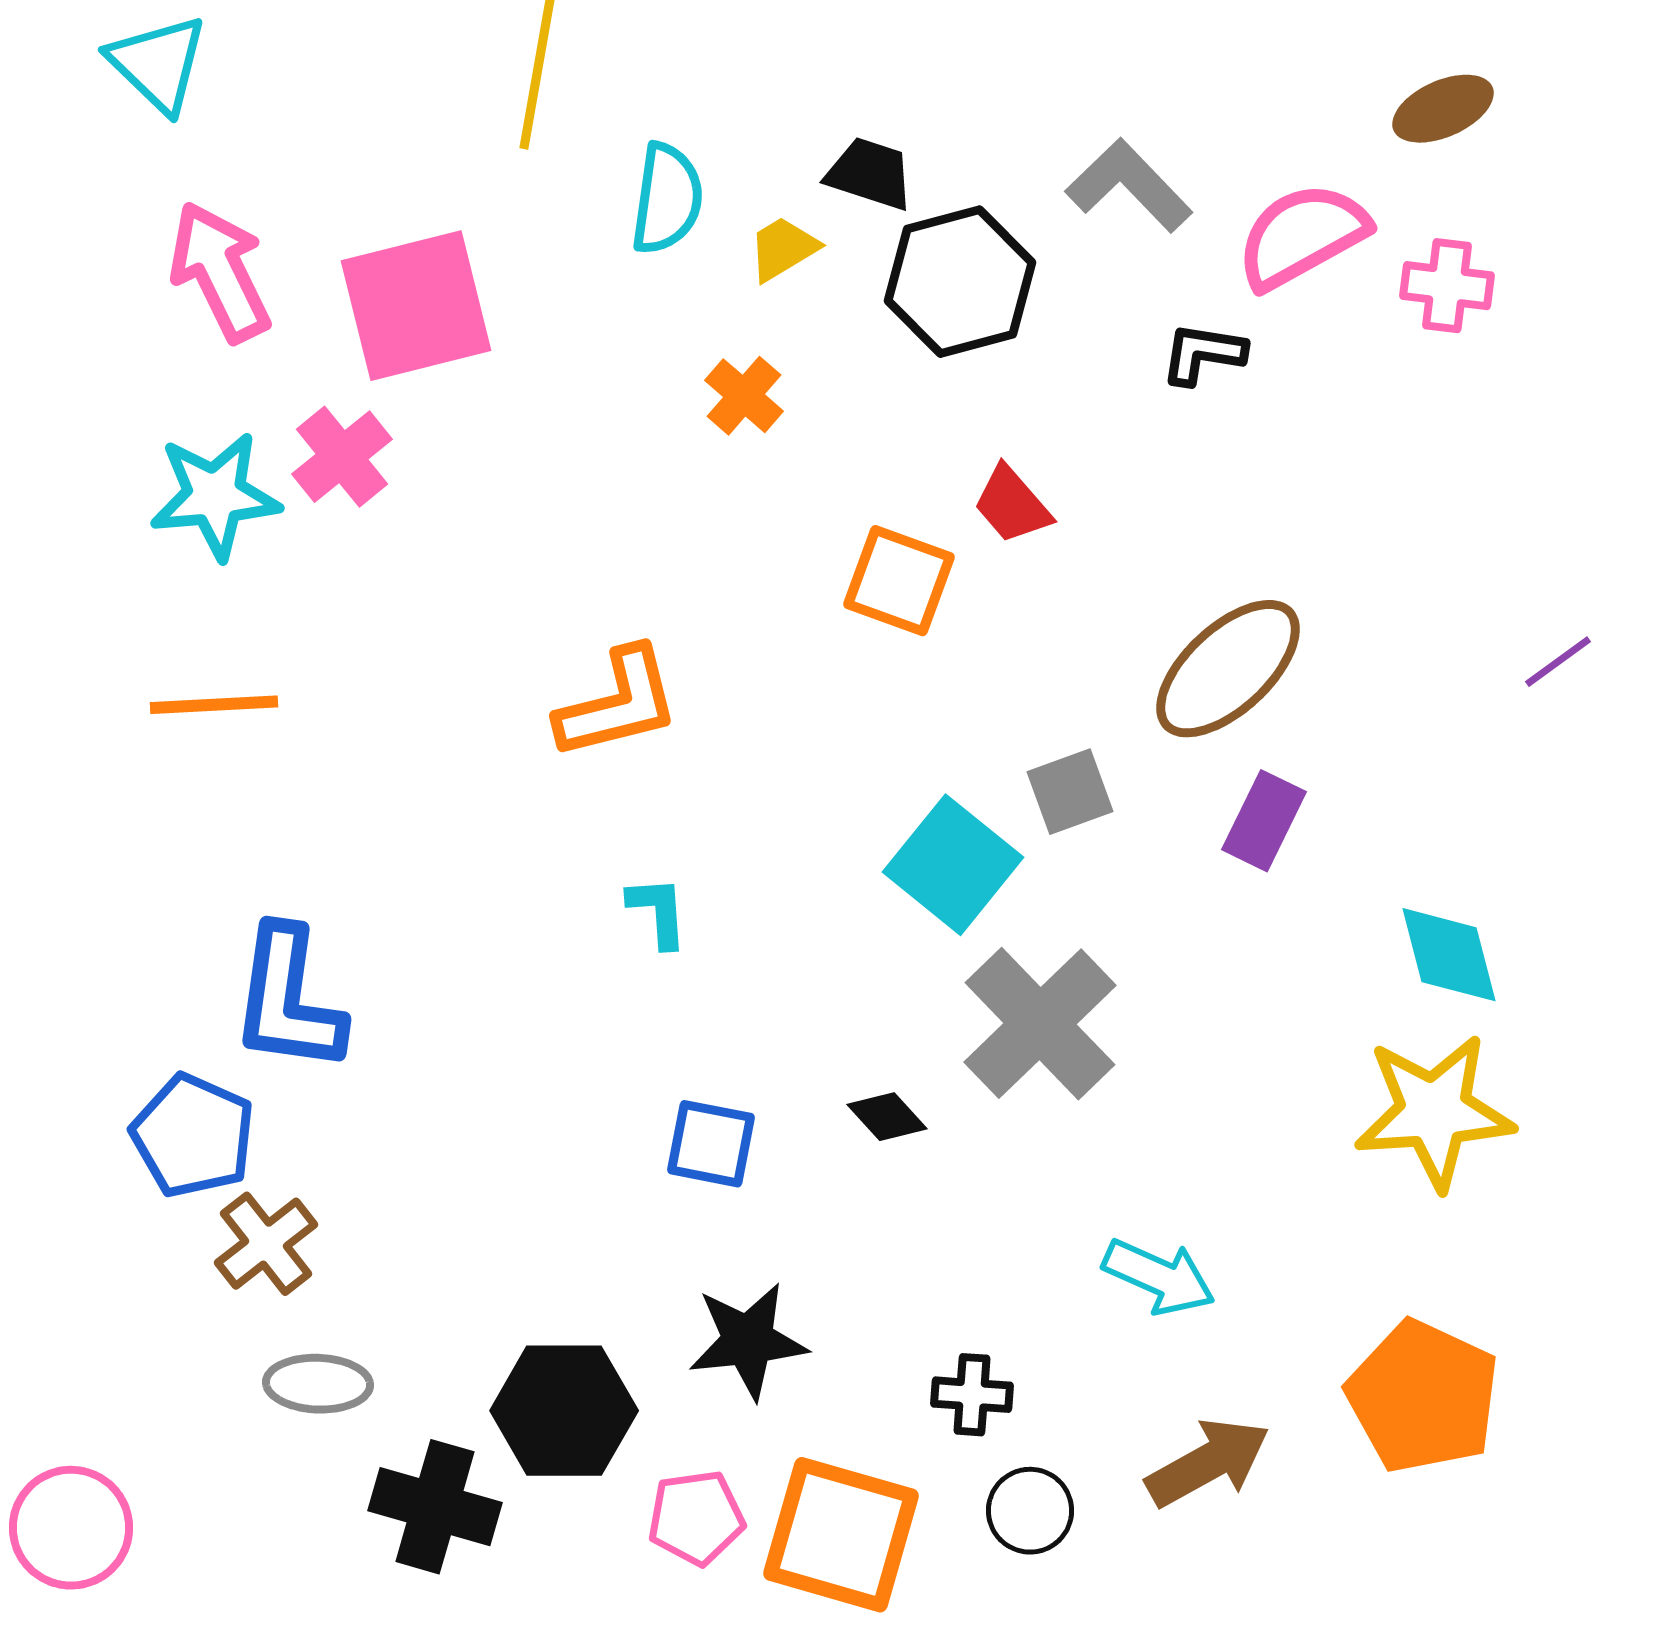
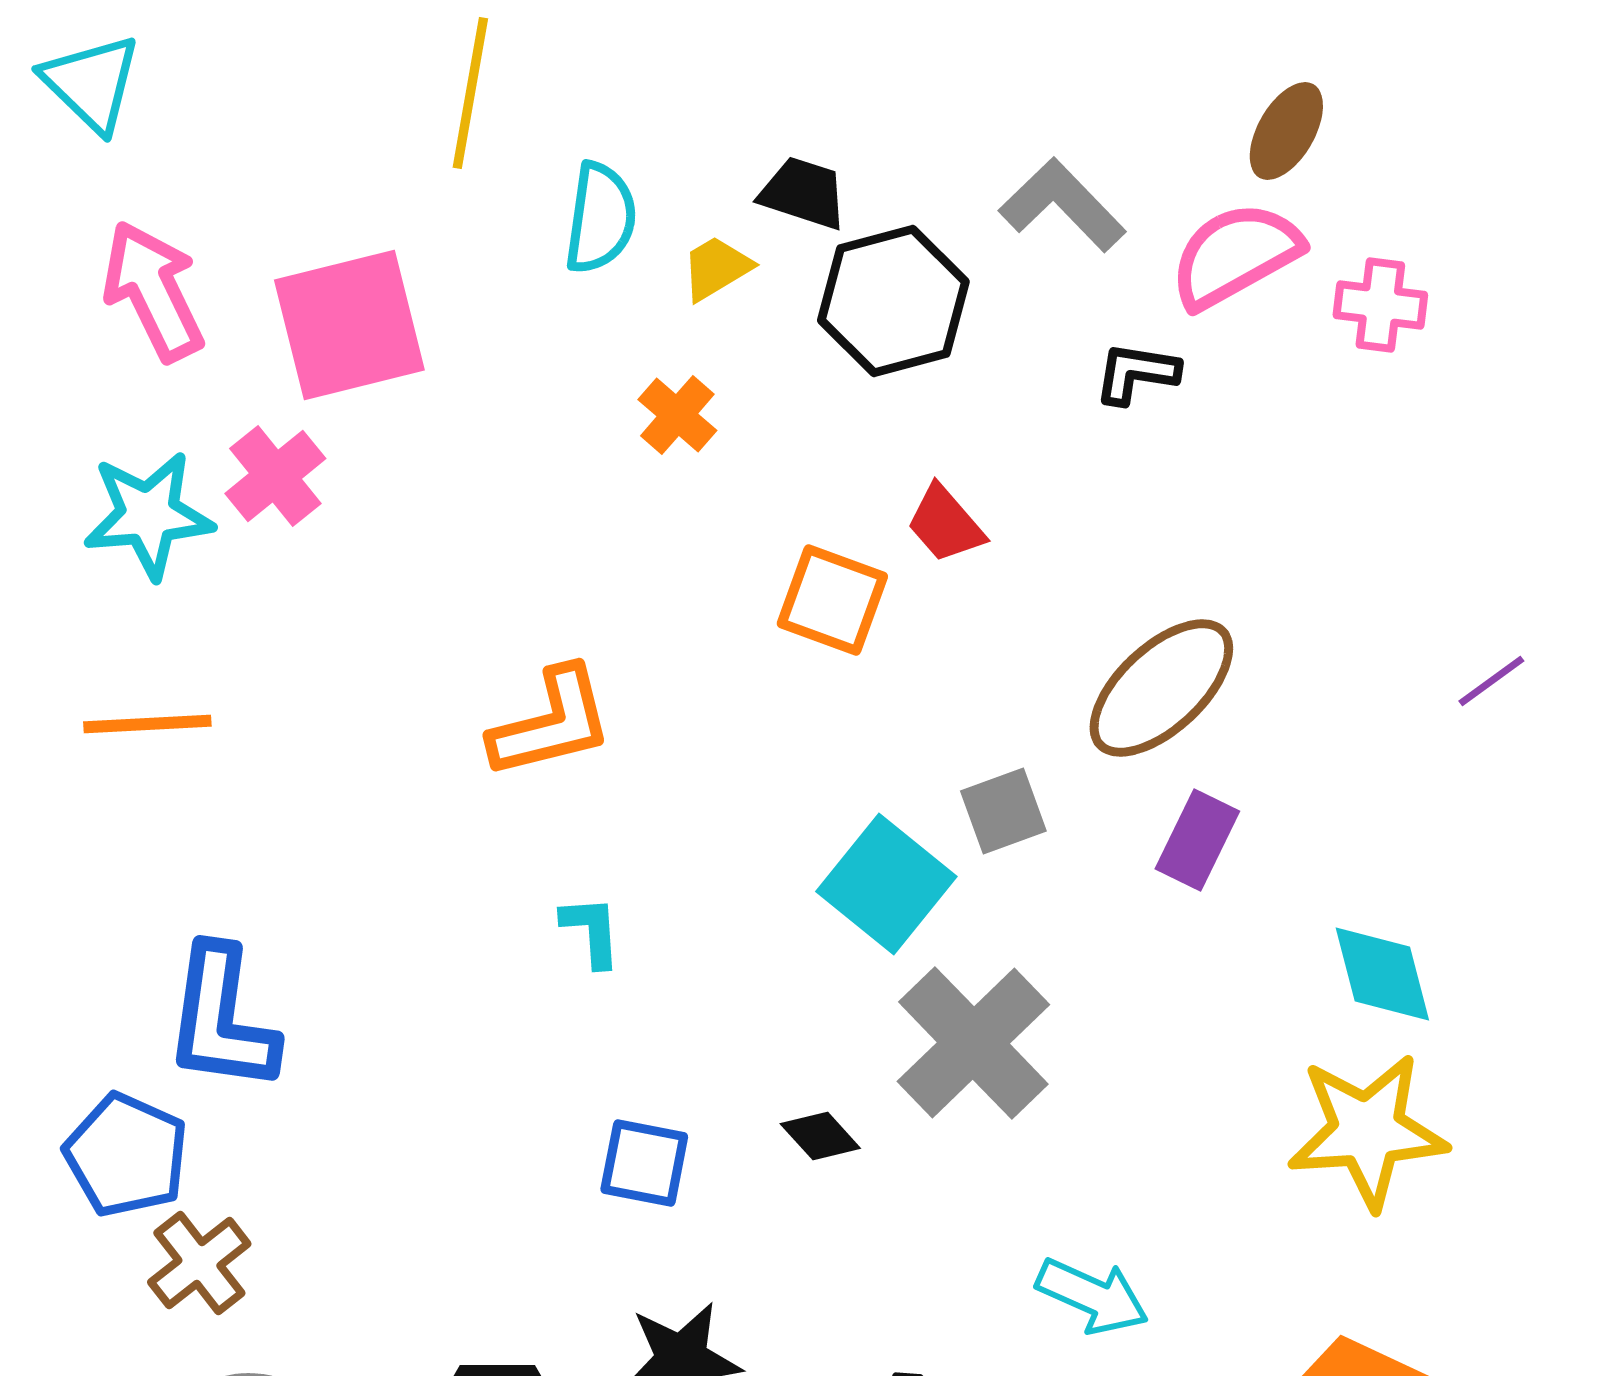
brown ellipse: (1443, 109) -> (1286, 131), moved, turned -36

